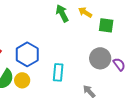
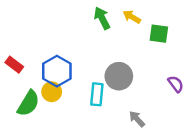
gray circle: (100, 58) -> (119, 76), moved
yellow circle: (22, 80) -> (52, 92), moved

